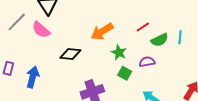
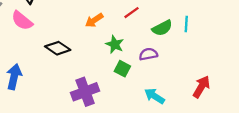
red line: (143, 27) -> (131, 13), moved
orange arrow: (102, 32) -> (94, 20), size x0.7
black diamond: (70, 54) -> (58, 48), turned 30

